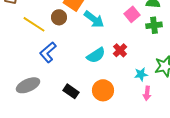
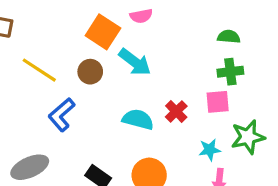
pink square: (132, 14) -> (218, 102), moved, turned 35
brown circle: (59, 17) -> (90, 72), moved
cyan semicircle: (96, 55) -> (138, 119), turned -132

